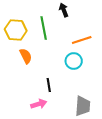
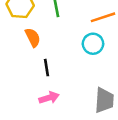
black line: (49, 85) -> (46, 68), moved

